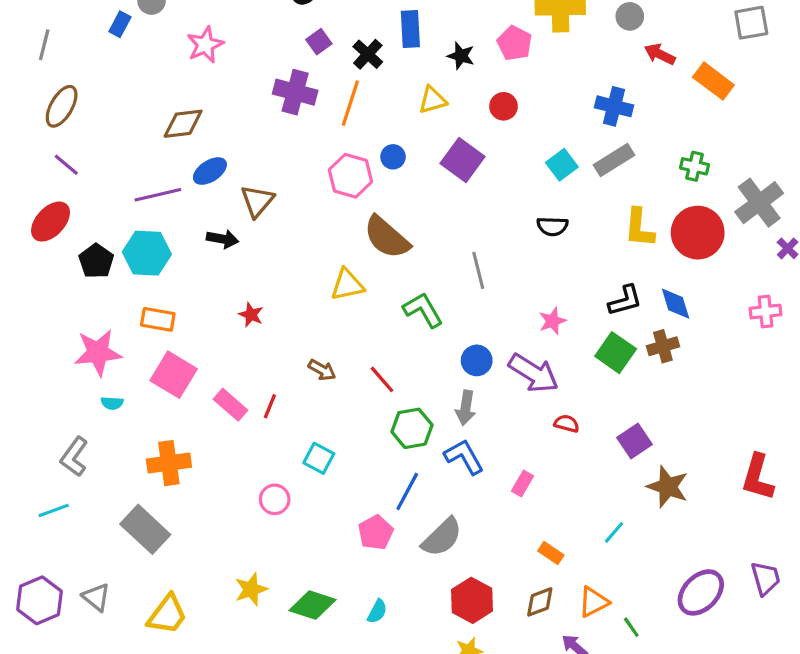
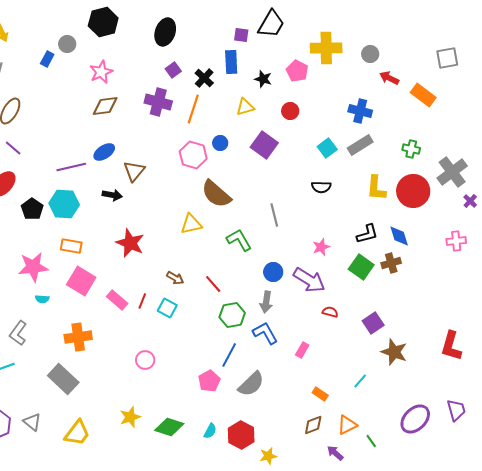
brown diamond: (183, 124) -> (105, 106), moved
red star: (251, 315) -> (130, 243), size x1.8
cyan square: (319, 458) -> (167, 308), moved
red hexagon: (472, 600) -> (241, 435), moved

